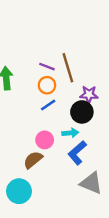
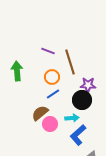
purple line: (47, 67) -> (48, 51), moved
brown semicircle: (33, 160) -> (40, 113), moved

